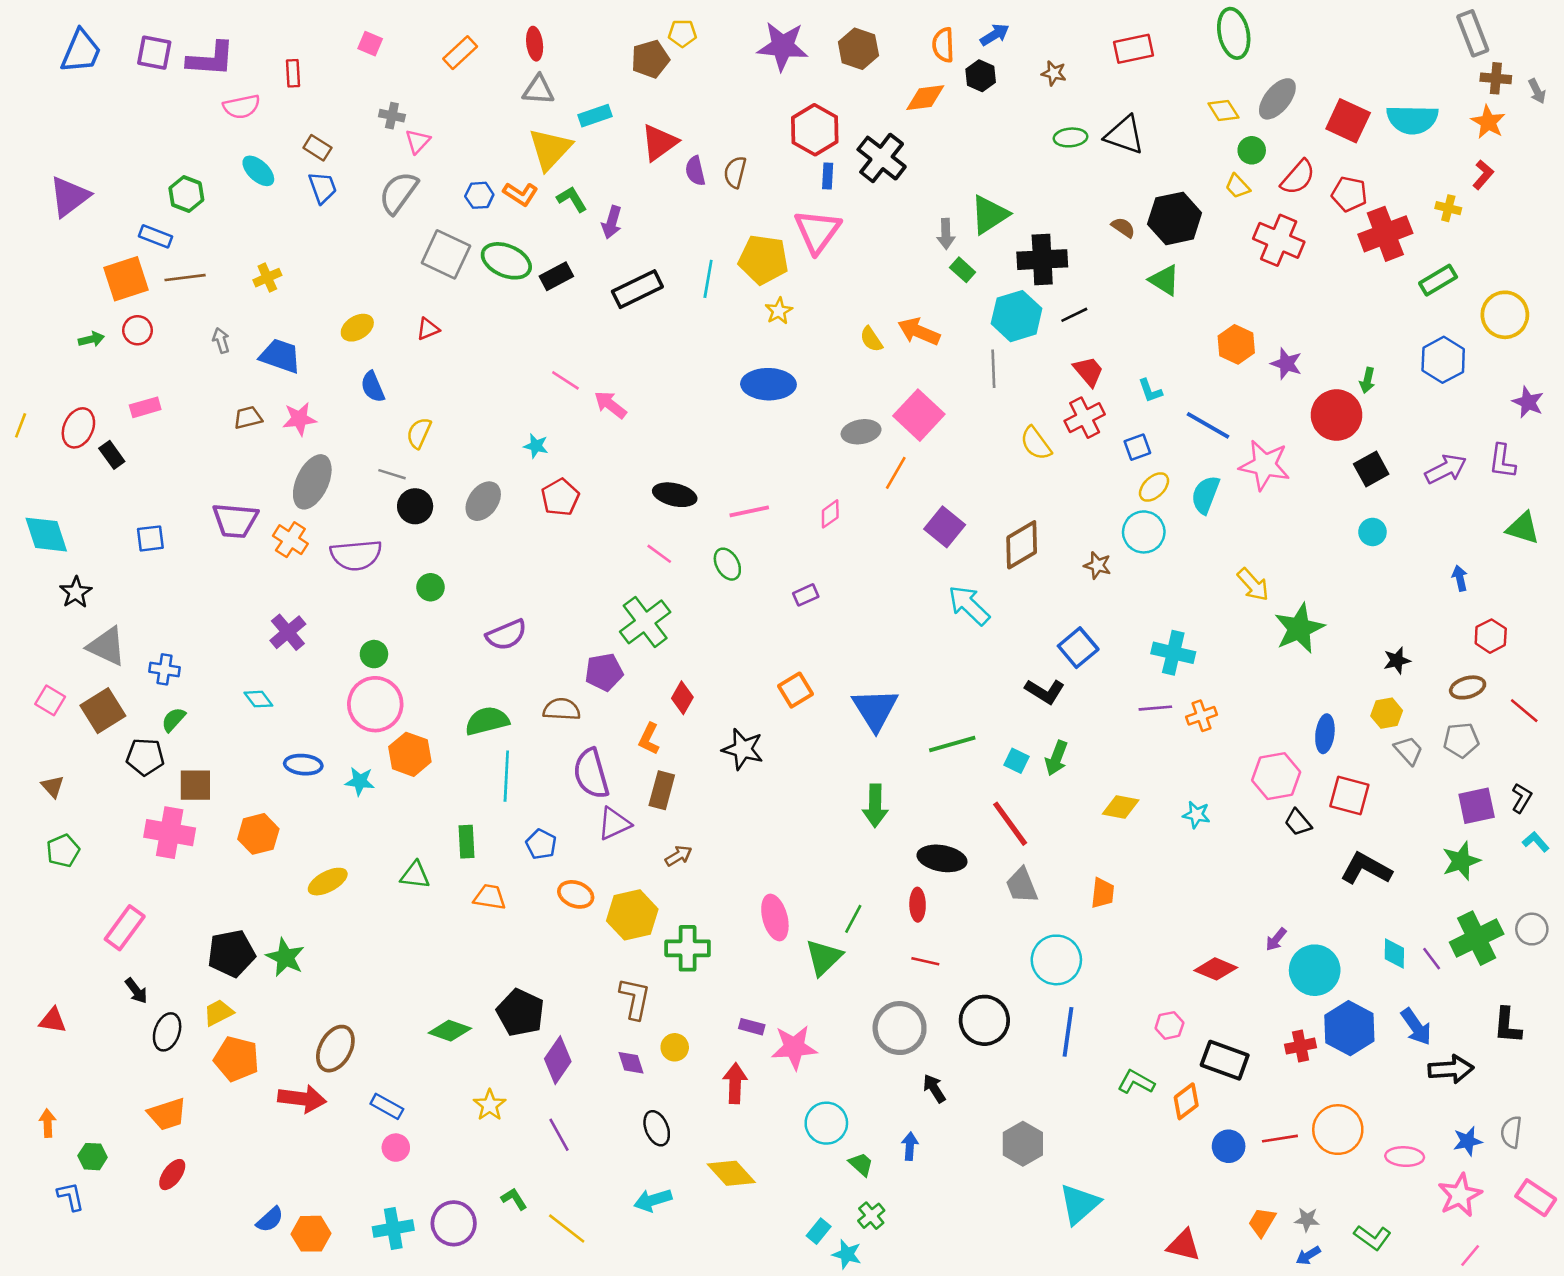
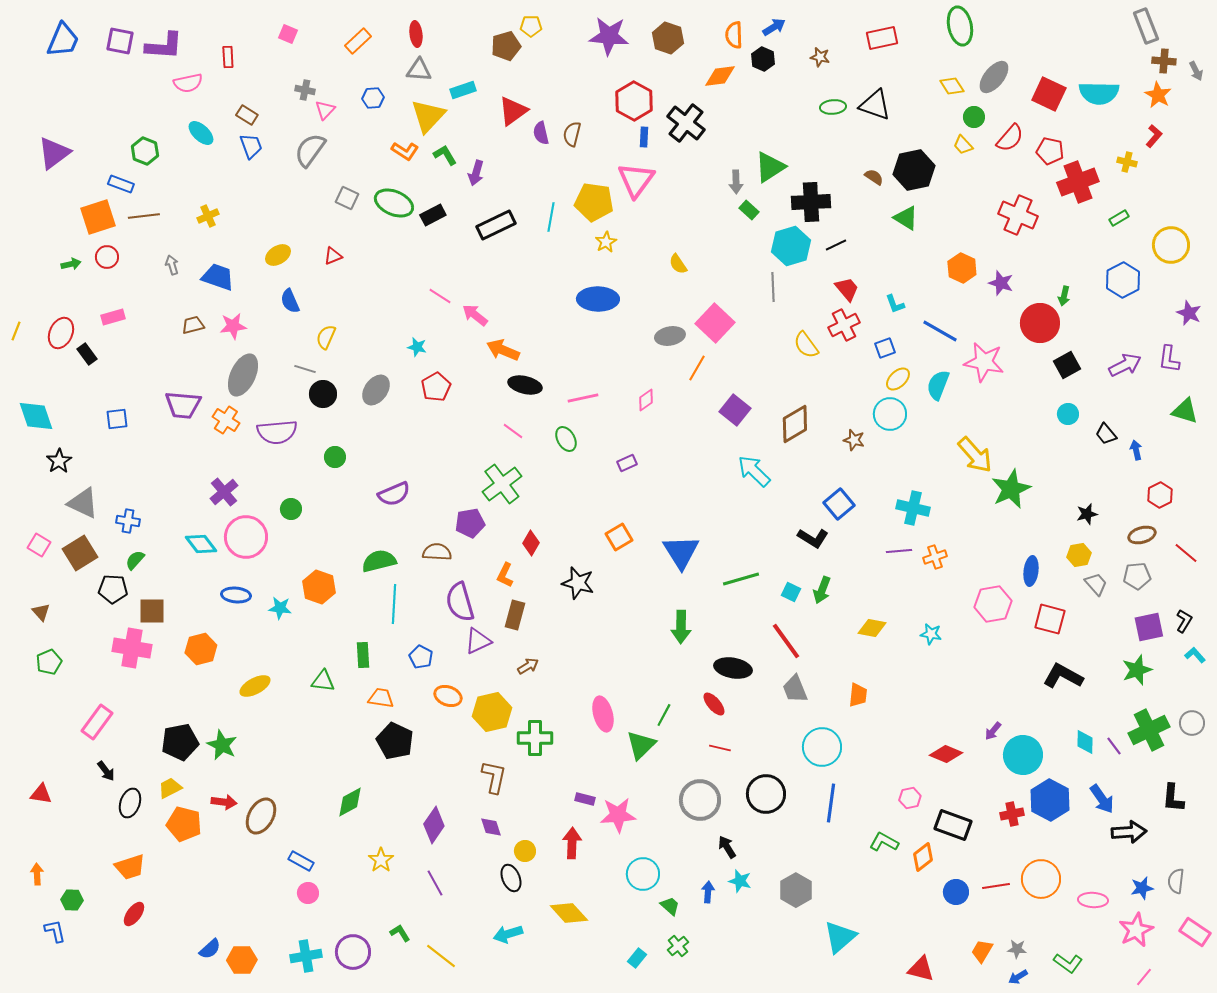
blue hexagon: (479, 195) -> (373, 98), moved
red cross: (1279, 240) -> (1018, 215), moved
gray square: (446, 254) -> (347, 198), size x0.6
green rectangle: (1438, 280) -> (1119, 218), size x0.7
orange arrow: (919, 332) -> (503, 350), moved
yellow arrow: (1253, 585) -> (975, 455), size x1.4
cyan diamond: (258, 699) -> (201, 544), size x1.4
pink circle: (375, 704) -> (246, 537), moved
black trapezoid: (1298, 822) -> (1106, 434), moved
red ellipse: (918, 905) -> (714, 704), turned -40
black pentagon: (520, 1013) -> (395, 741), moved
green diamond: (450, 1031) -> (350, 802), turned -48
yellow circle: (675, 1047) -> (525, 851), moved
red arrow: (302, 1099) -> (224, 802), moved, size x0.7
cyan star: (847, 1254) -> (740, 881), moved

